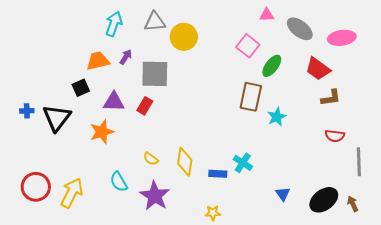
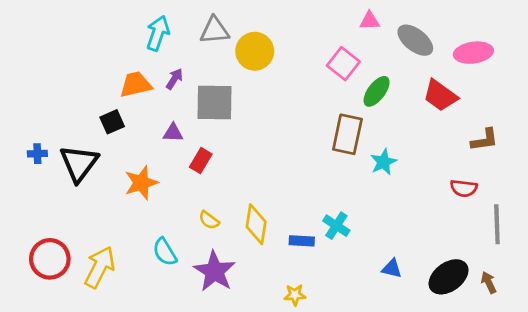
brown L-shape: (331, 98) -> (485, 140), moved
purple triangle: (114, 102) -> (173, 133), moved, size x0.7
red rectangle: (145, 106) -> (201, 161), moved
blue triangle: (283, 194) -> (392, 269), turned -42

